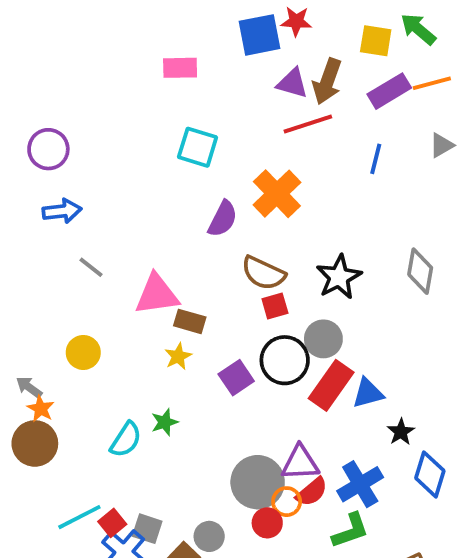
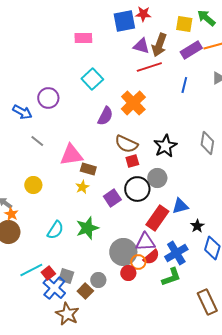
cyan square: (198, 147) -> (92, 79), turned 30
purple circle: (48, 149) -> (48, 98), moved
blue arrow: (62, 211) -> (22, 112), turned 36
red rectangle: (331, 385) -> (157, 218), moved
green star: (165, 422) -> (87, 228), moved, size x1.6

